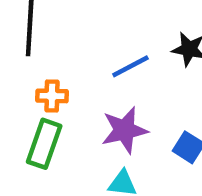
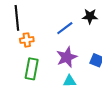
orange cross: (52, 96) -> (27, 40), moved

